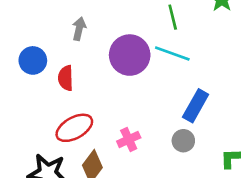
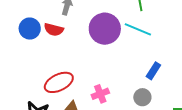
red semicircle: (66, 78) -> (54, 30), moved, turned -78
blue rectangle: (196, 106) -> (153, 71), size x0.7

